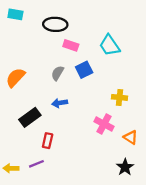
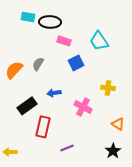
cyan rectangle: (15, 14) -> (28, 17), moved
gray semicircle: (57, 73) -> (38, 64), moved
pink cross: (104, 124) -> (83, 107), moved
red rectangle: (48, 141) -> (43, 127), size x1.5
purple line: (36, 164) -> (67, 148), moved

